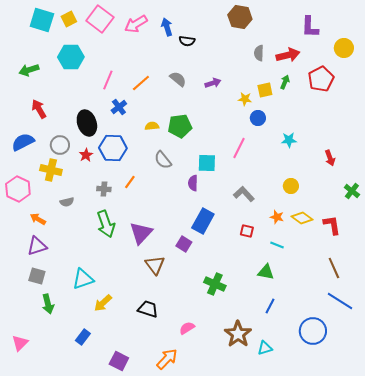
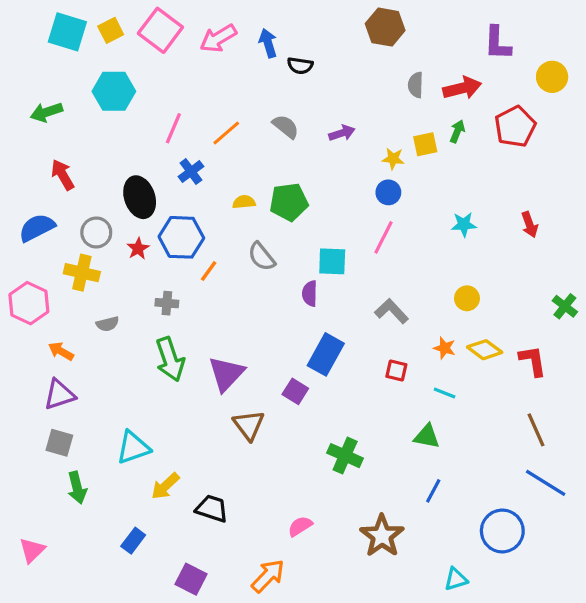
blue circle: (258, 118) -> (388, 192), moved
red arrow: (330, 158) -> (530, 224), moved
orange line: (130, 182) -> (209, 271), moved
black trapezoid: (148, 309) -> (212, 509), moved
cyan triangle: (265, 348) -> (456, 579), moved

